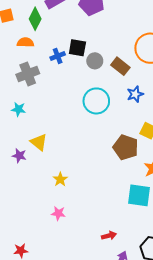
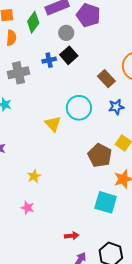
orange semicircle: (25, 42) -> (11, 38), moved, turned 84
black square: (77, 48) -> (69, 55), turned 30
gray circle: (95, 61) -> (66, 33), moved
yellow triangle: (39, 142) -> (53, 124), moved

